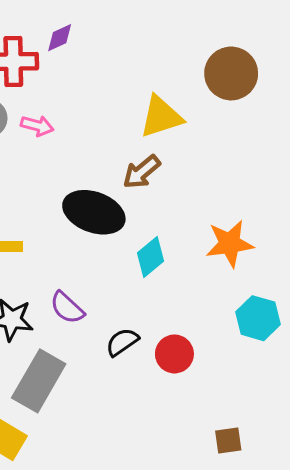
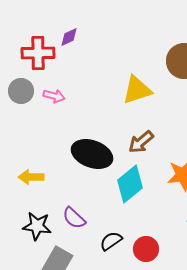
brown arrow: (142, 172) -> (141, 142), moved
cyan diamond: (151, 257) -> (130, 184), size x1.4

